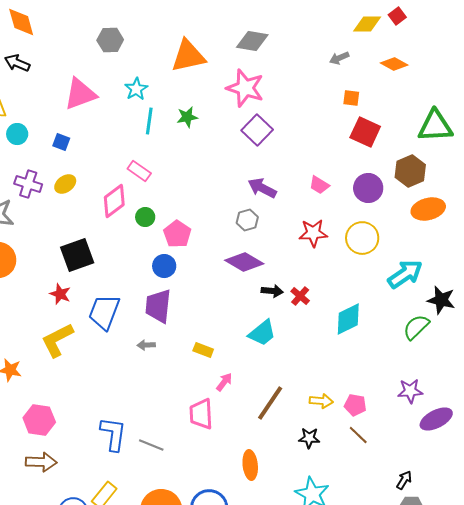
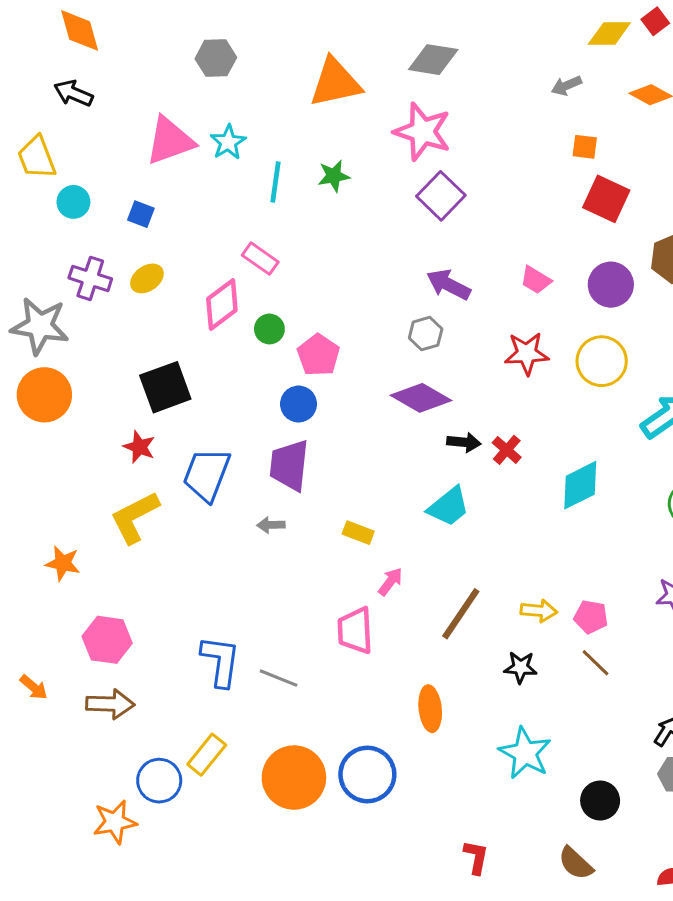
cyan star: (136, 89) -> (228, 142), moved

